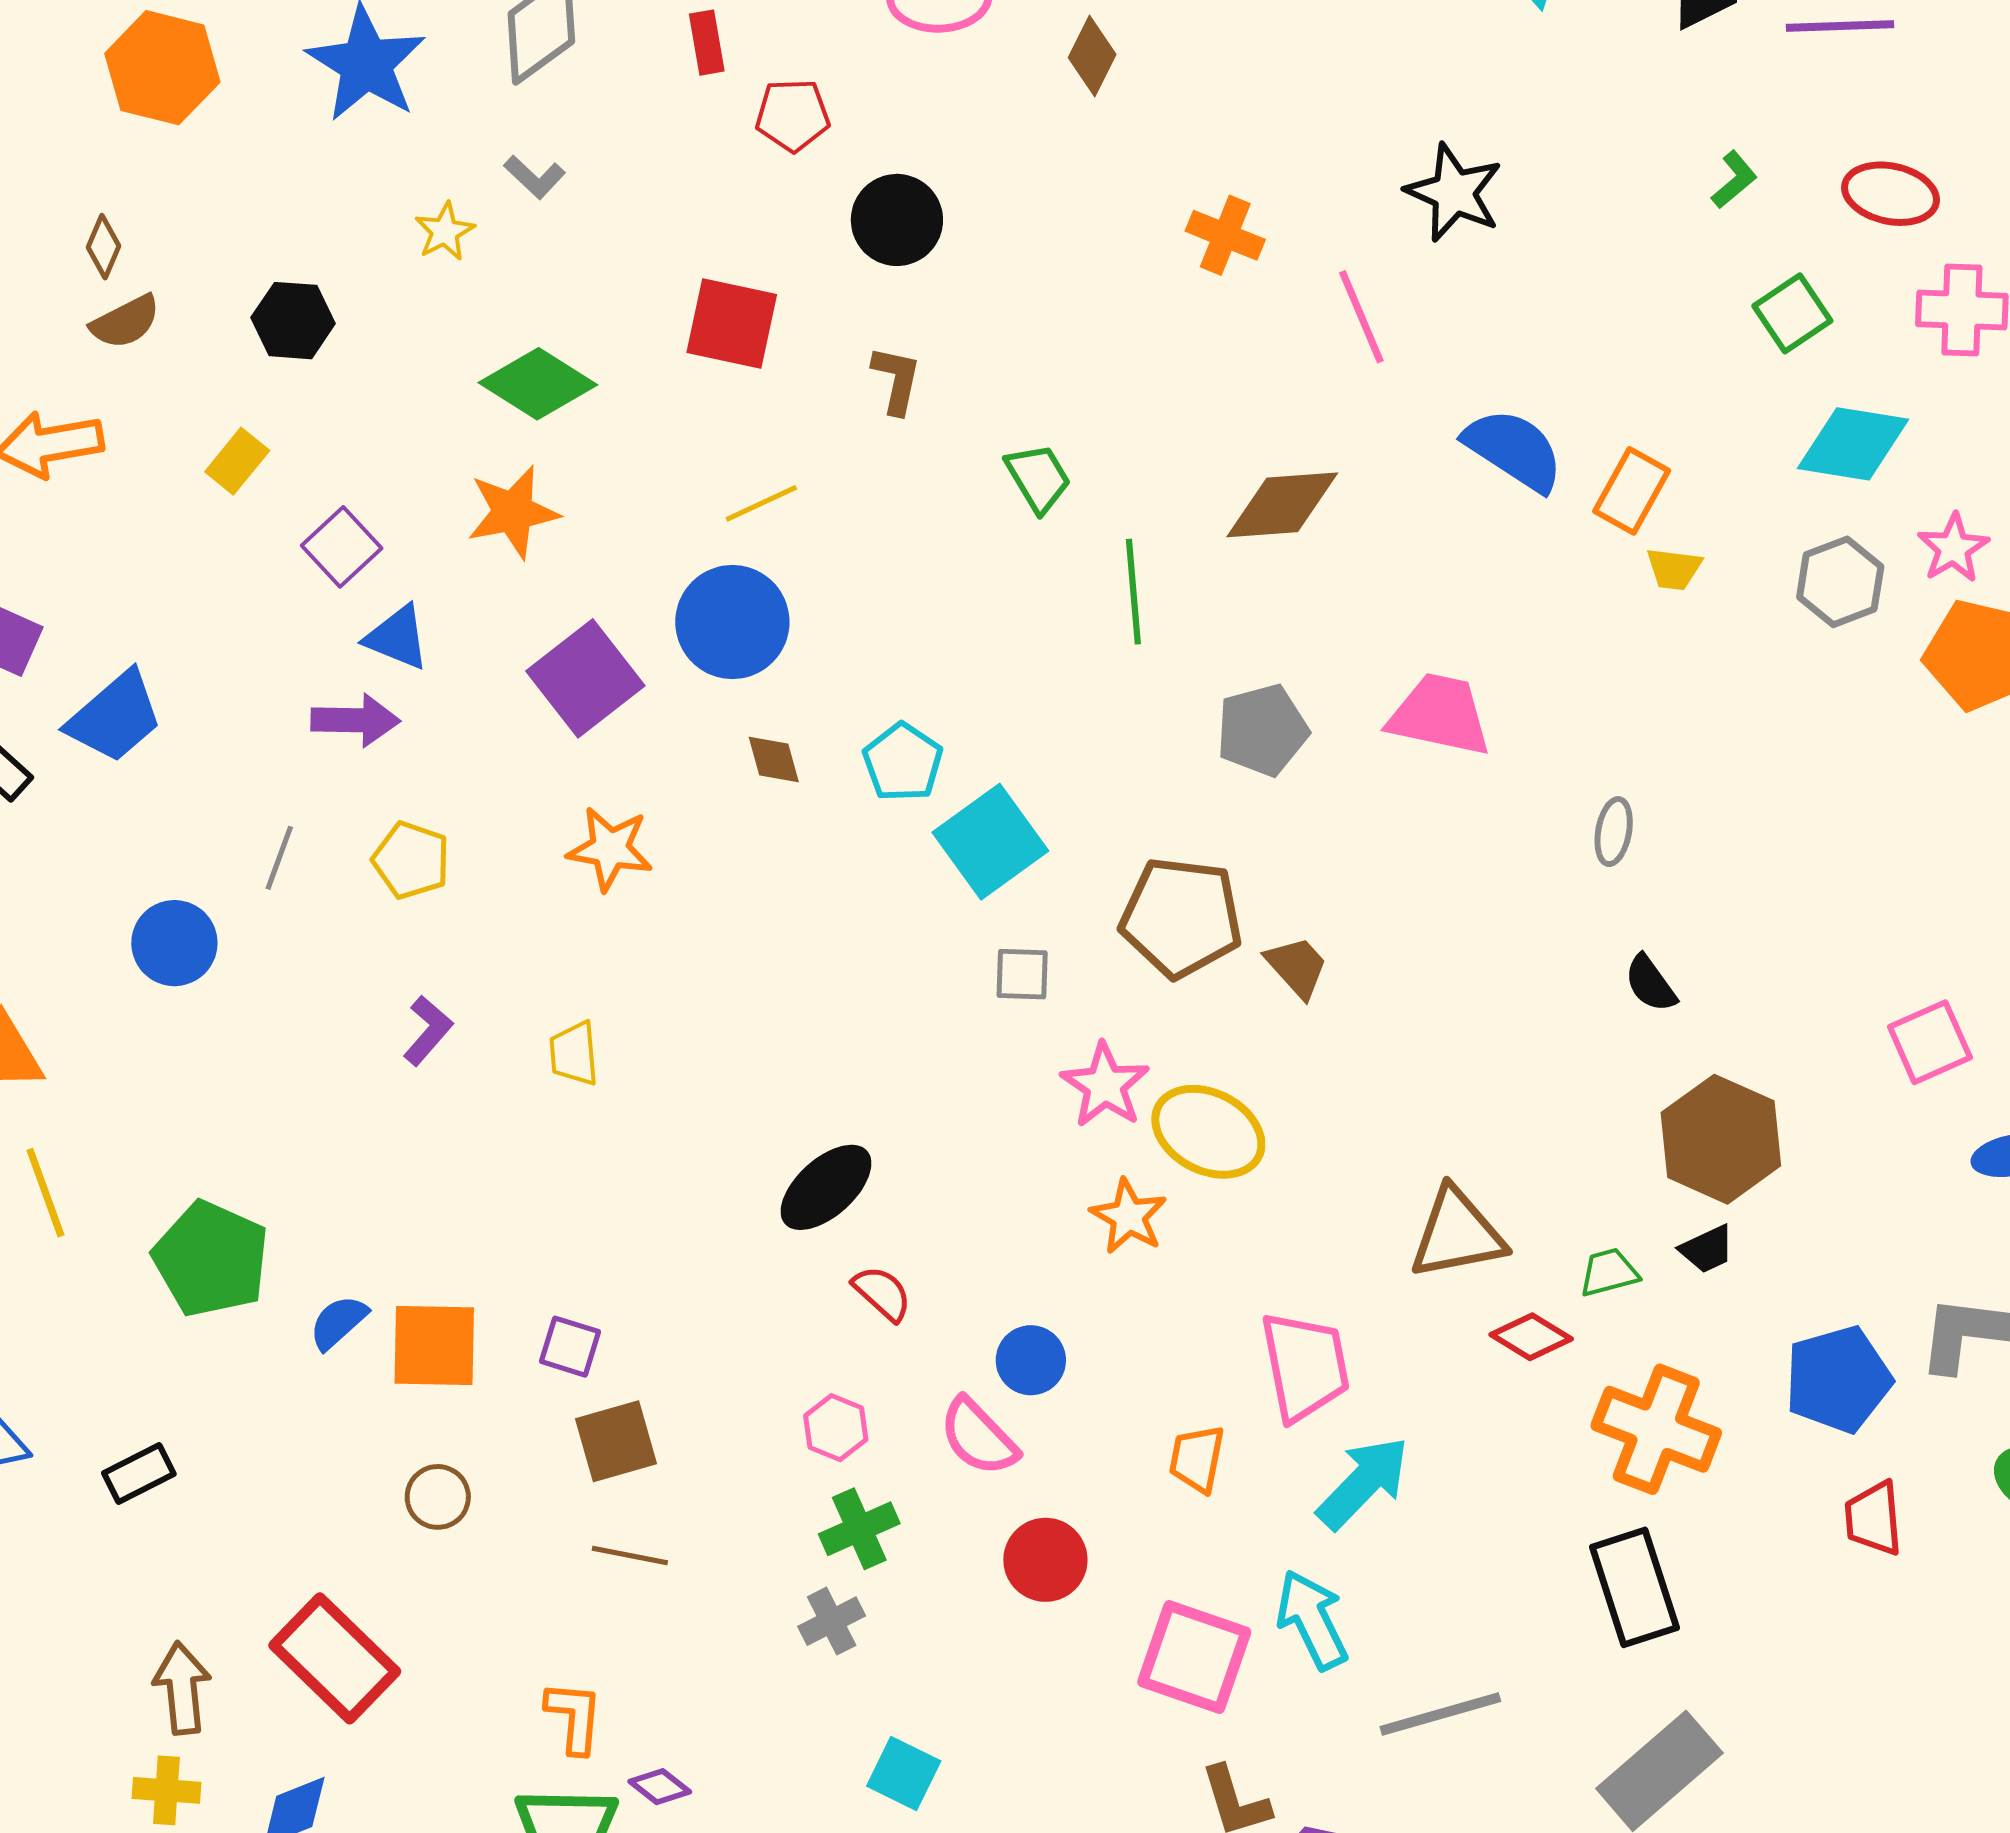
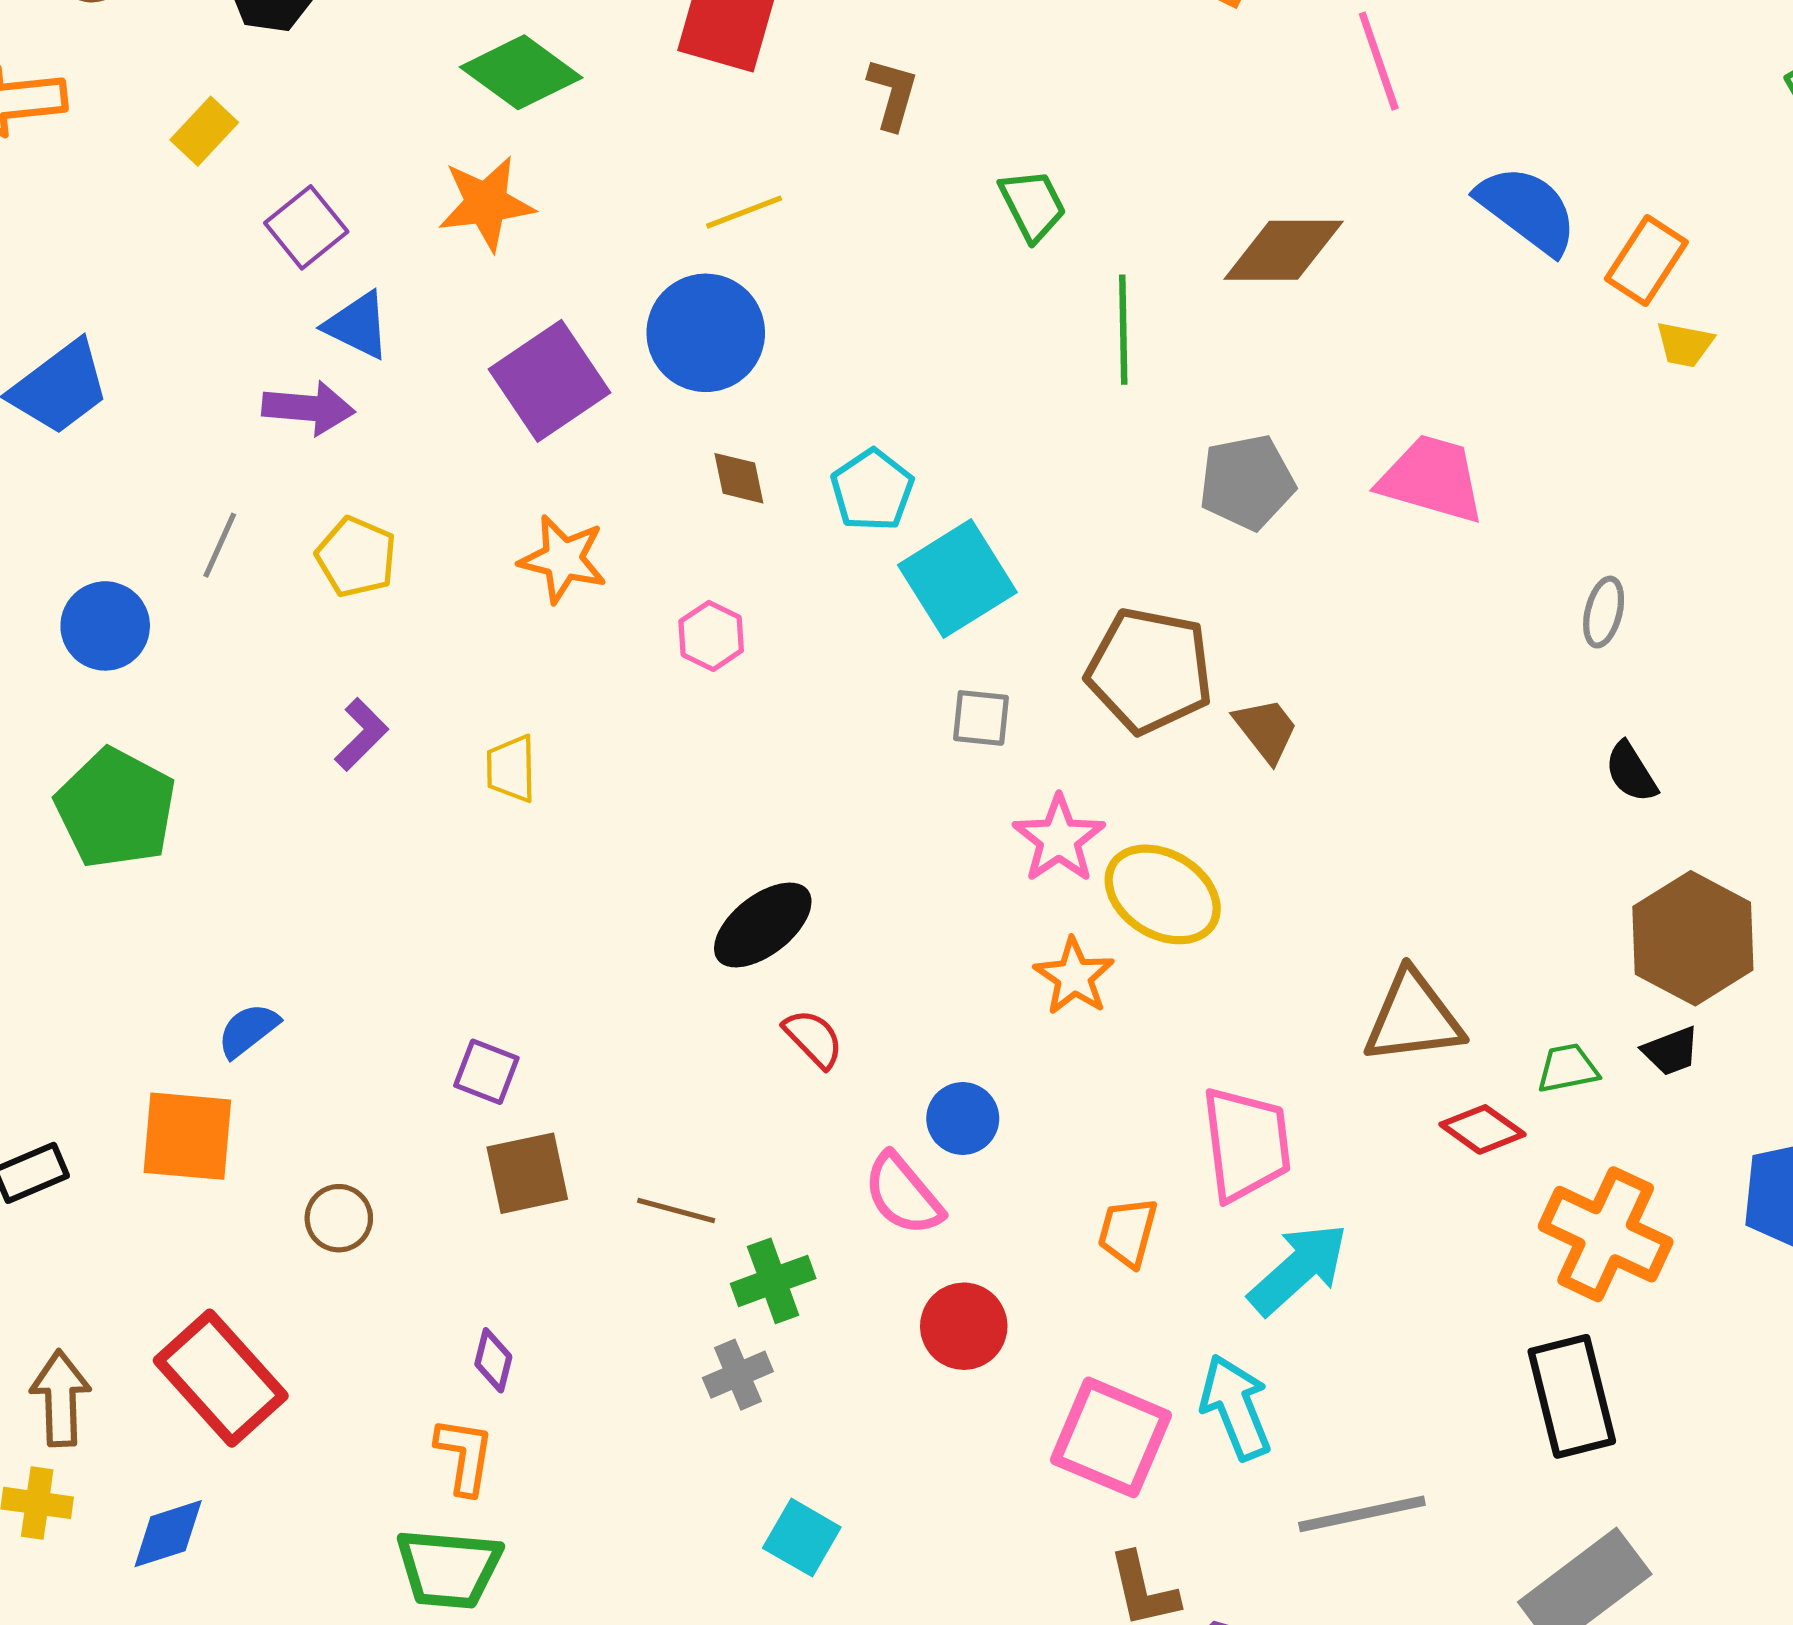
green pentagon: (211, 1259) -> (116, 808), moved
orange square: (434, 1345) -> (187, 1136), moved
pink hexagon: (836, 1428) -> (711, 636), moved
brown line: (630, 1556) -> (676, 1211), moved
purple diamond: (660, 1787) -> (493, 1360), moved, turned 62

